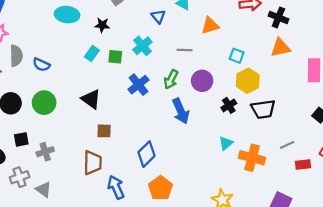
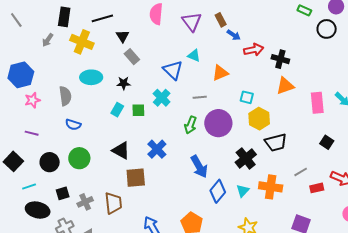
blue triangle: (158, 16) -> (173, 70), size x1.5
gray semicircle: (16, 56) -> (65, 96), moved
purple circle: (202, 81) -> (218, 123), size x1.4
blue cross: (138, 85) -> (157, 149), moved
black cross: (229, 105) -> (246, 158), moved, size x1.5
blue arrow: (181, 111) -> (199, 166), moved
brown square: (104, 131) -> (136, 178), size x1.5
cyan triangle: (226, 143) -> (243, 191), moved
blue diamond: (146, 154) -> (218, 191), moved
brown trapezoid: (93, 163) -> (113, 203), moved

